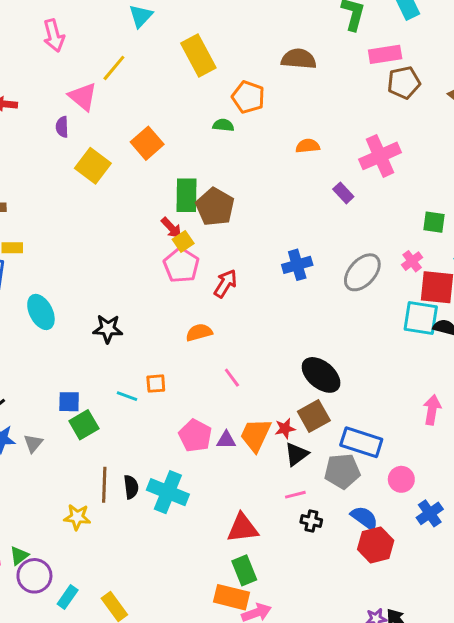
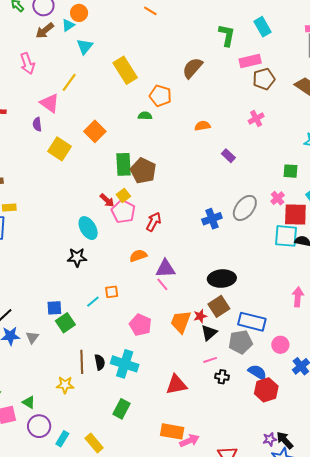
brown semicircle: (299, 59) -> (192, 68), turned -50
pink cross: (380, 156) -> (256, 119), moved, size x0.6
red arrow: (171, 228) -> (107, 200), moved
blue cross: (297, 265) -> (212, 219), moved
cyan ellipse: (41, 312) -> (88, 228), moved
black ellipse: (321, 375) -> (222, 279), turned -40
cyan line: (127, 396) -> (93, 302), turned -56
purple triangle: (226, 440) -> (165, 269), moved, size x1.5
green triangle: (19, 556) -> (29, 402), moved, turned -48
green rectangle: (244, 570) -> (122, 409), moved, turned 54

